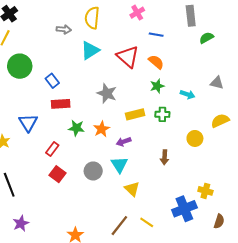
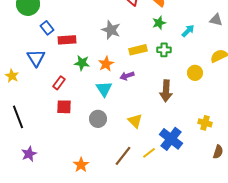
blue rectangle: (52, 81) -> (47, 28), moved
cyan arrow: (188, 94) -> (188, 31), turned -64
brown arrow: (164, 157) -> (166, 91), size x1.5
cyan triangle: (119, 165) -> (104, 89), moved
gray circle: (93, 171) -> (98, 119), moved
red square: (57, 174) -> (64, 107), turned -35
blue cross: (184, 209) -> (171, 139), moved, turned -30
yellow line: (147, 222) -> (149, 153), turned -72

